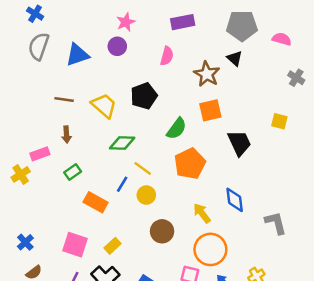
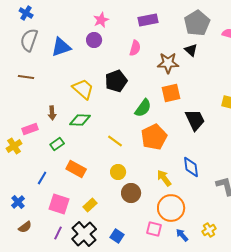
gray pentagon: (242, 26) -> (197, 23), turned -30
brown star: (207, 74) -> (168, 63), turned -30
brown line: (64, 99) -> (26, 77), moved
green diamond: (122, 143) -> (80, 120), moved
blue line: (122, 184) -> (42, 178), moved
yellow circle: (146, 195) -> (118, 172), moved

